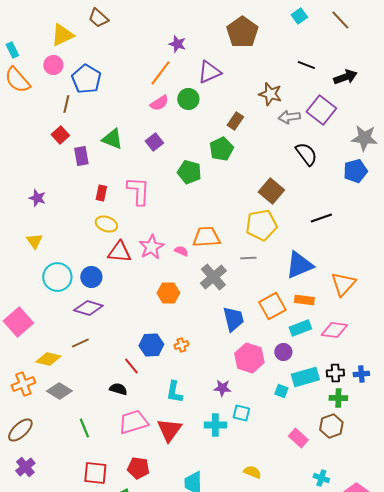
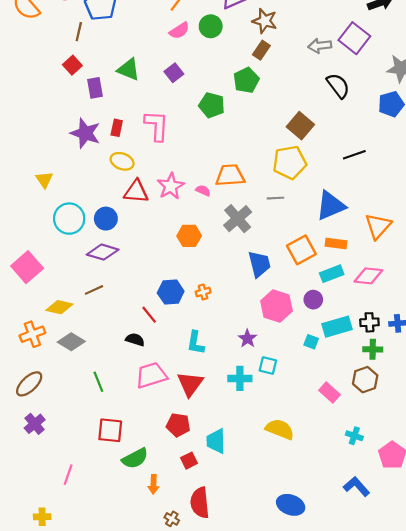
brown star: (270, 94) -> (265, 21), moved
purple star: (37, 198) -> (85, 133), moved, size x1.6
purple star: (222, 388) -> (247, 338), turned 30
red pentagon: (138, 468) -> (178, 425), moved
yellow semicircle: (252, 472) -> (280, 429), size x1.5

